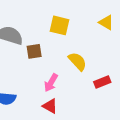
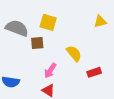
yellow triangle: (106, 23) -> (100, 21), turned -48
yellow square: (60, 25) -> (48, 22), moved

